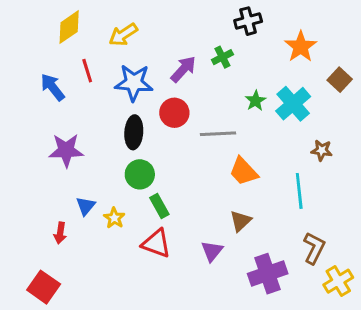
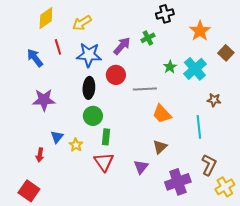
green rectangle: (159, 206) -> (106, 137), turned 35
red triangle: (156, 244) -> (104, 162), turned 35

